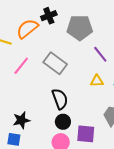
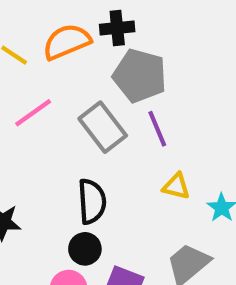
gray pentagon: (80, 28) -> (140, 76), moved
purple line: (100, 54) -> (157, 129), moved

